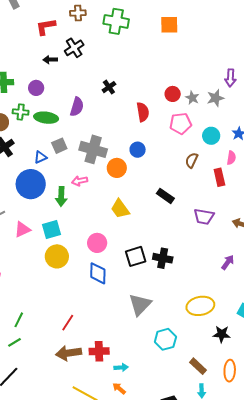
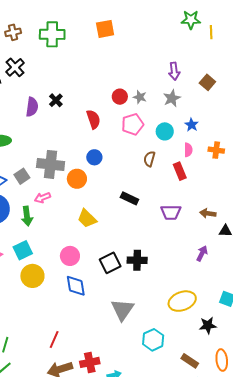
gray star: (215, 98) -> (172, 98), moved
purple semicircle: (77, 107) -> (32, 107), moved
gray square: (59, 146) -> (22, 176), moved

